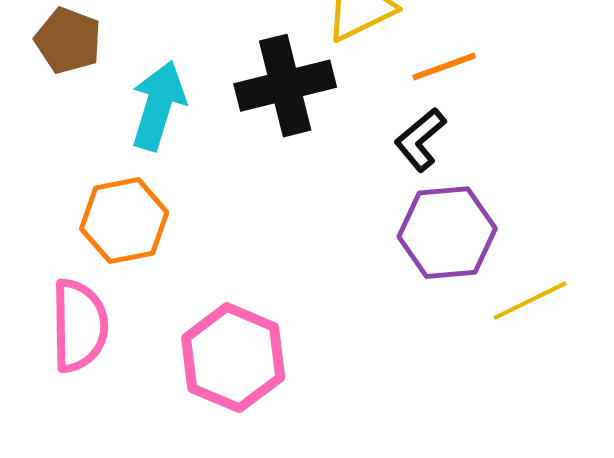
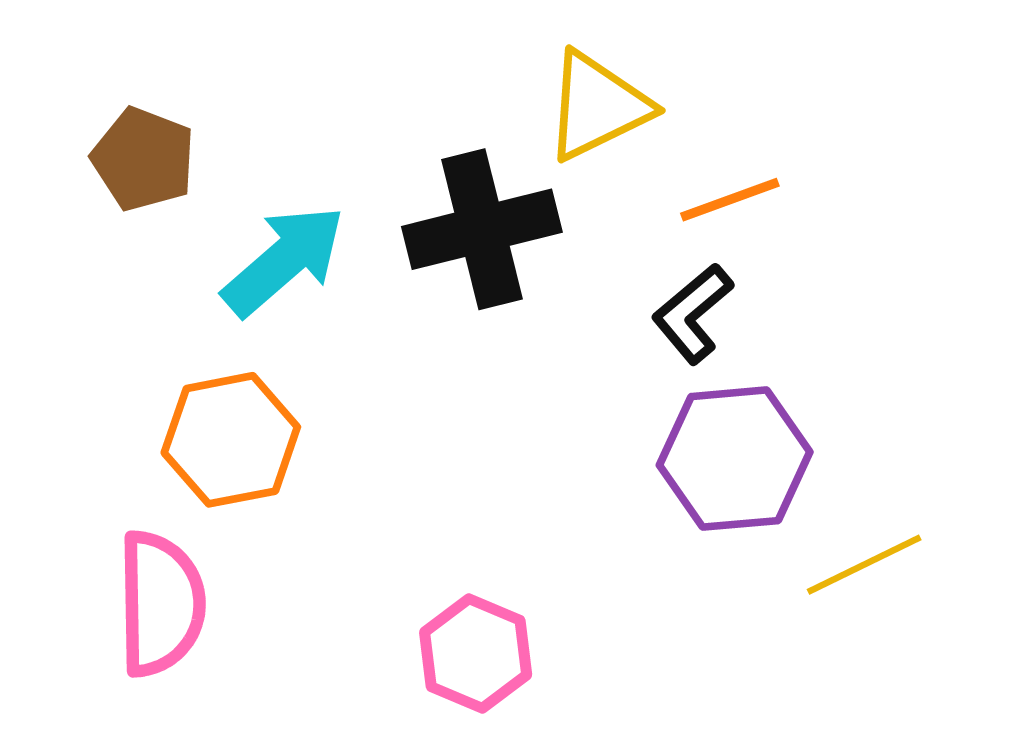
cyan arrow: (158, 106) -> (284, 260), turned 32
pink hexagon: (233, 358) -> (476, 654), moved, size x0.7

